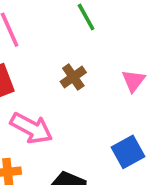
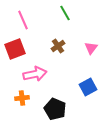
pink arrow: (31, 128) -> (35, 74), turned -40

